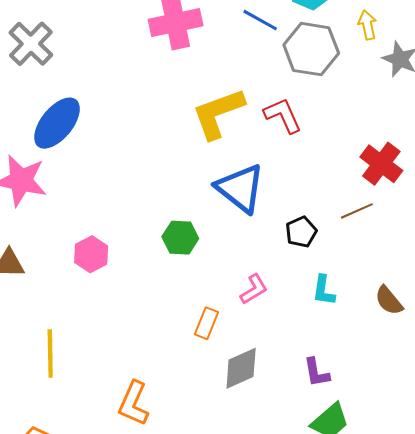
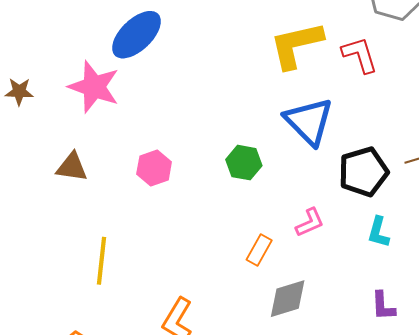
black pentagon: (301, 232) -> (363, 172), size x1.6
purple L-shape: (316, 373) -> (383, 306), moved

